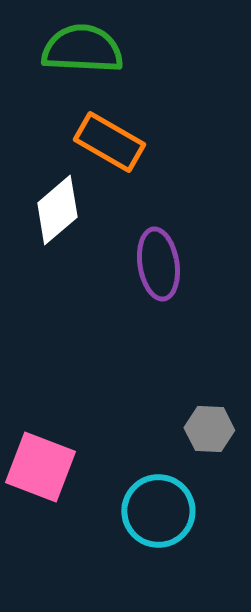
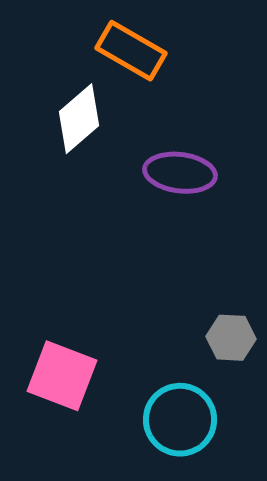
purple ellipse: (158, 264) -> (180, 173), turned -74

